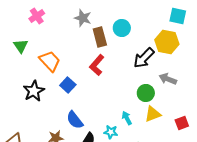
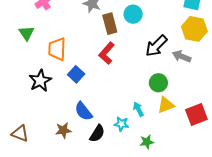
yellow hexagon: (167, 42) -> (194, 29), moved
orange trapezoid: (50, 61) -> (57, 49), turned -135
gray arrow: (168, 79) -> (182, 56), moved
red square: (182, 123) -> (196, 114), size x1.5

